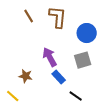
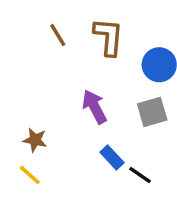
brown star: (26, 76) -> (35, 140), moved
blue rectangle: (59, 77) -> (112, 157), moved

